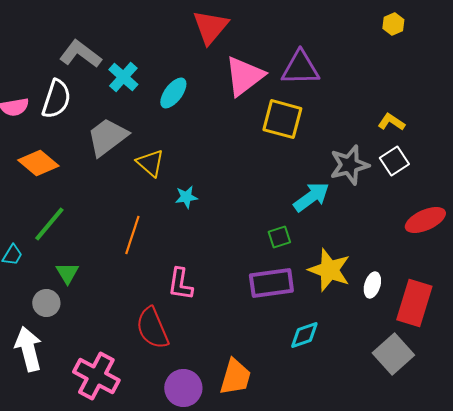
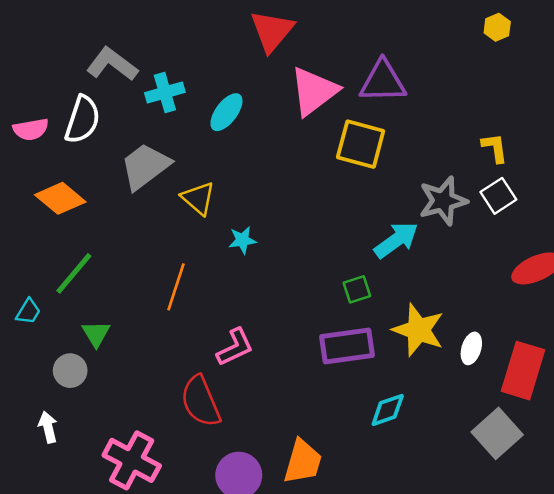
cyan cross: (123, 77) -> (165, 92), turned 32
yellow L-shape: (391, 122) -> (495, 148), turned 48
pink L-shape: (180, 284) -> (235, 347), turned -124
white arrow: (28, 349) -> (48, 427), size x0.6

